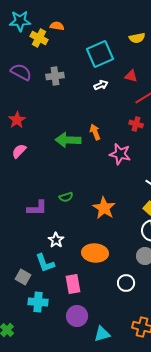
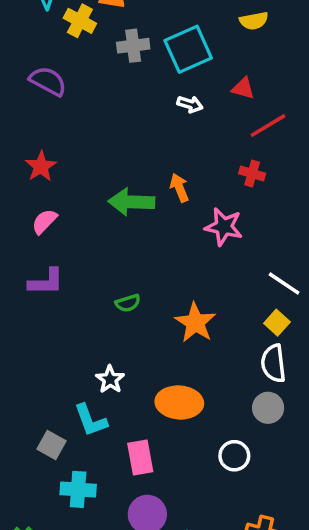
gray cross: (55, 76) -> (133, 46), moved
white arrow: (101, 85) -> (190, 104), turned 40
purple L-shape: (37, 208) -> (46, 282), moved

